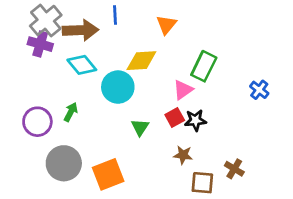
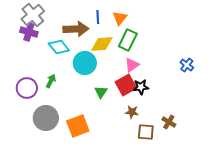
blue line: (115, 15) -> (98, 17), moved
brown arrow: (80, 30) -> (76, 29), moved
green rectangle: (204, 66) -> (128, 40), moved
red square: (175, 118) -> (126, 85), size x1.5

